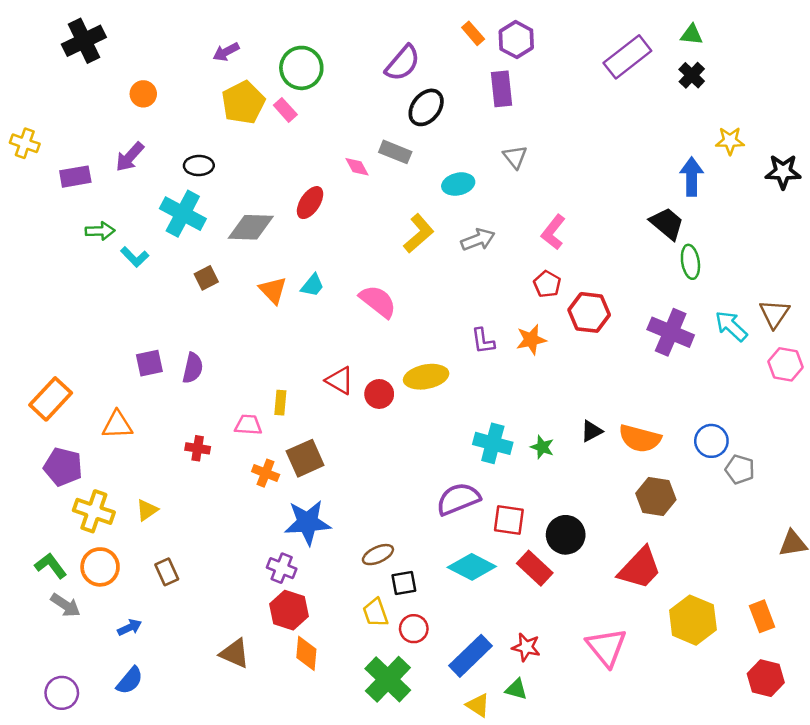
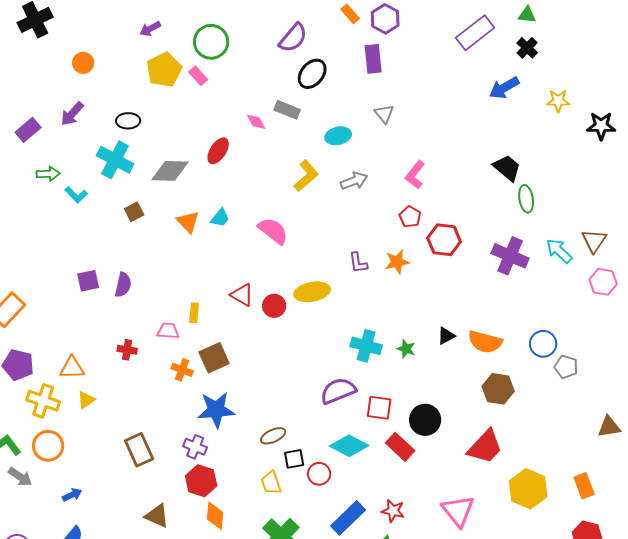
purple rectangle: (75, 177) -> (28, 130), turned -30
blue arrow: (692, 177) -> (504, 88), moved, turned -120
orange triangle: (117, 425) -> (72, 368), moved
brown rectangle: (167, 572) -> (139, 450), moved, size x1.5
red circle: (414, 629) -> (319, 474), moved

